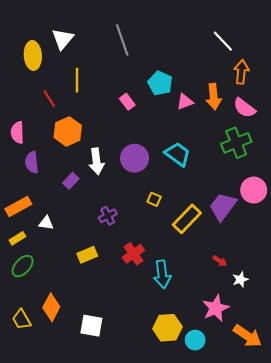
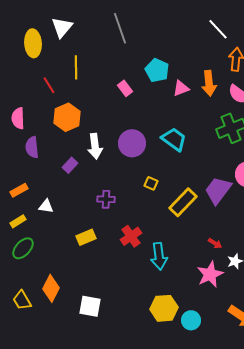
orange rectangle: (18, 206) -> (19, 190), size x0.7
purple cross: (108, 216) -> (106, 199), turned 30
pink star: (216, 308) -> (210, 274), moved

